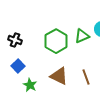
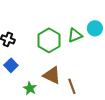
brown line: (86, 77) -> (72, 86), moved
green star: (30, 85) -> (30, 88), moved

